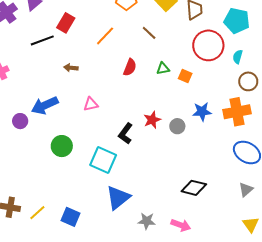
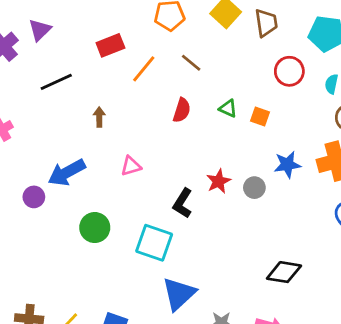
red rectangle: (66, 23) -> (110, 45), moved, turned 42
brown line: (149, 33) -> (191, 63), moved
red circle: (208, 45) -> (289, 71), size x0.7
brown arrow: (71, 68) -> (99, 117), turned 88
green triangle: (163, 69) -> (228, 108), turned 40

